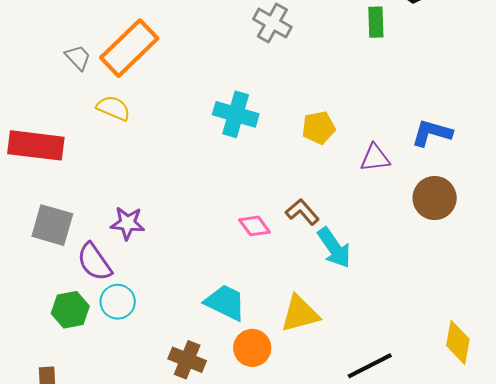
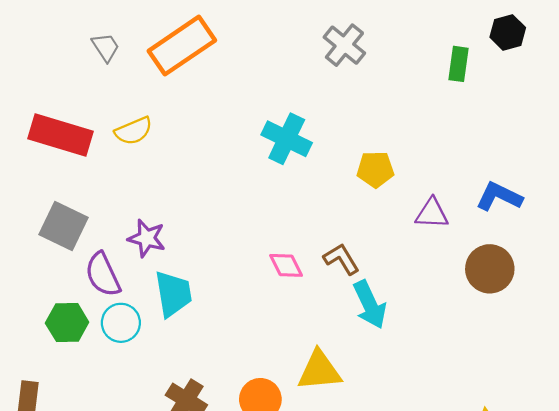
gray trapezoid: (78, 58) -> (106, 47), moved
yellow semicircle: (113, 108) -> (134, 131), moved, turned 124
cyan trapezoid: (225, 302) -> (173, 294), moved, turned 45

